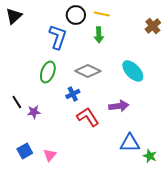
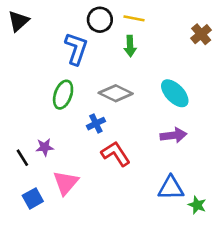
black line: (17, 102) -> (22, 158), moved
purple arrow: (119, 106) -> (173, 135), moved
pink triangle: (50, 155) -> (66, 183), moved, size x1.5

